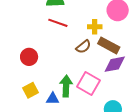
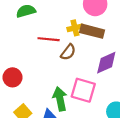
red line: (58, 23) -> (49, 39), moved
brown rectangle: (109, 45) -> (92, 31), moved

